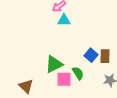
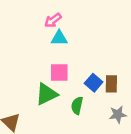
green semicircle: (78, 73) -> (77, 106), turned -136
pink square: (64, 79) -> (59, 72), moved

